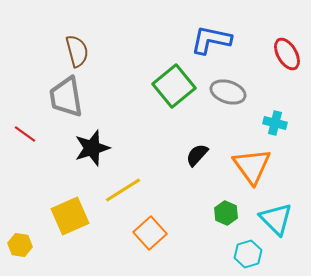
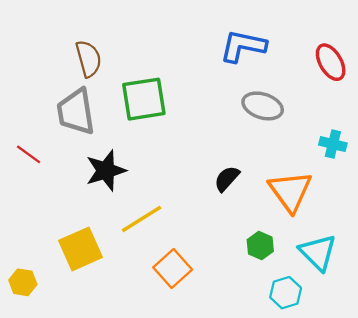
green square: (174, 86) -> (144, 99), moved, turned 30
cyan cross: (275, 123) -> (333, 144), moved

